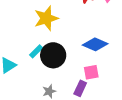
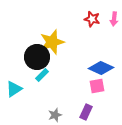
black circle: (53, 55) -> (37, 57), moved
pink square: (91, 72) -> (97, 86), moved

